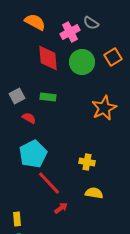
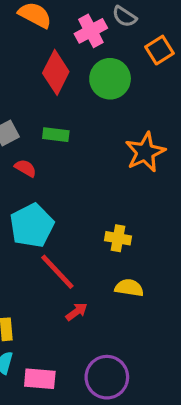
orange square: (113, 57) -> (159, 50), moved
red diamond: (48, 58) -> (56, 72), turned 32

